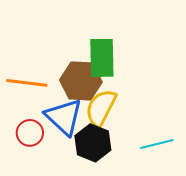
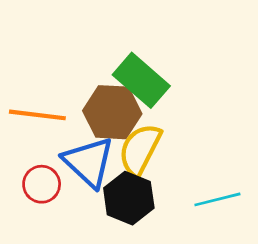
green rectangle: (102, 58) -> (141, 80), turned -48

